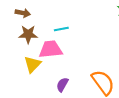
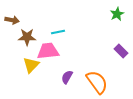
brown arrow: (23, 13) -> (12, 20), moved
purple semicircle: (62, 85) -> (67, 77), moved

